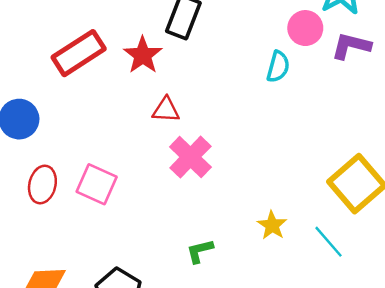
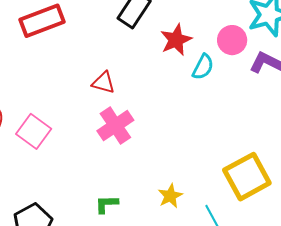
red star: (143, 55) -> (176, 40), moved

